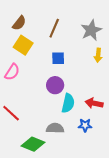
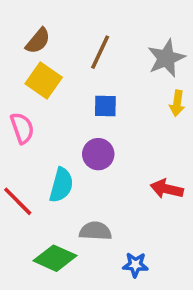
pink semicircle: (12, 72) -> (22, 128), turned -54
cyan semicircle: (68, 103) -> (61, 185), moved
blue star: (85, 125) -> (135, 265), moved

